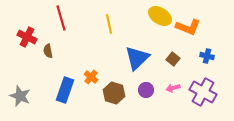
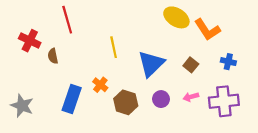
yellow line: (109, 24) -> (114, 47), moved
orange L-shape: (188, 27) -> (207, 30), turned 35
purple cross: (203, 92) -> (224, 101), turned -36

